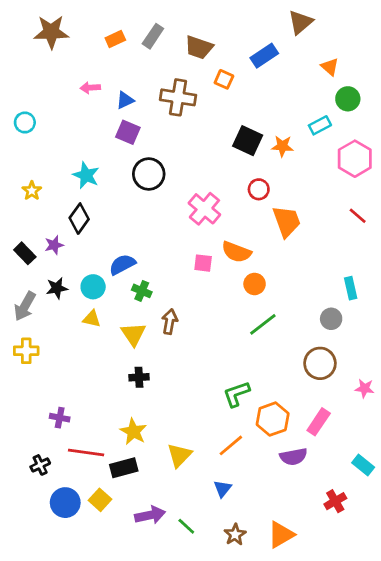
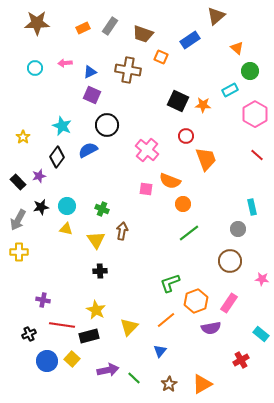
cyan circle: (25, 122) -> (35, 68), moved
blue semicircle: (122, 264) -> (88, 150), moved

